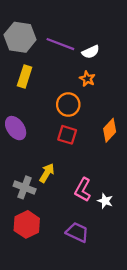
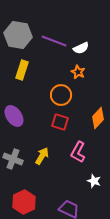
gray cross: (25, 187) -> (13, 159), moved
pink L-shape: (83, 190) -> (78, 152), moved

